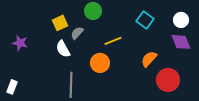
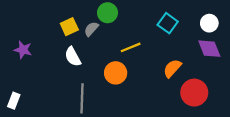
gray semicircle: (77, 33) -> (91, 29), moved

